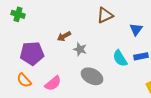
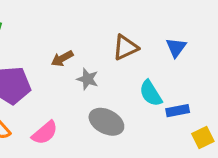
brown triangle: (105, 15) -> (125, 47), moved
blue rectangle: (141, 56) -> (178, 111), moved

